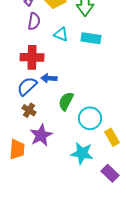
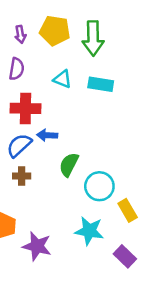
purple semicircle: (34, 21) -> (17, 69), moved
brown cross: (29, 110) -> (22, 176), turned -32
purple star: (41, 135) -> (37, 246), moved, turned -30

